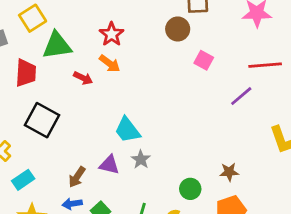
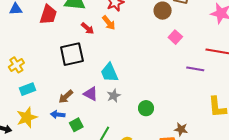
purple line: (241, 96) -> (195, 69), turned 36
black square: (42, 120) -> (72, 54), moved, turned 35
brown star: (229, 172) -> (181, 129), moved
green circle: (190, 189) -> (146, 108), moved

